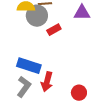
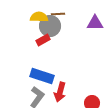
red rectangle: (54, 30) -> (43, 40), moved

